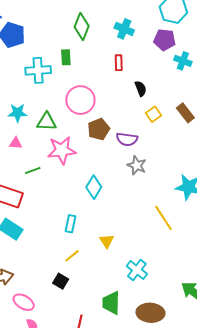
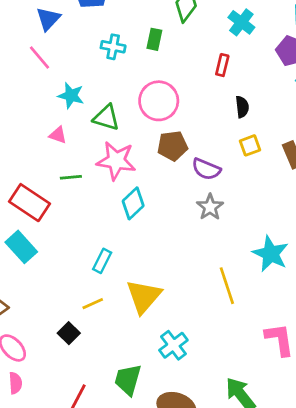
cyan cross: (38, 70) -> (113, 47), size x0.7
cyan diamond: (94, 187) -> (133, 203), moved
yellow triangle: (107, 241) -> (144, 296), size x1.8

